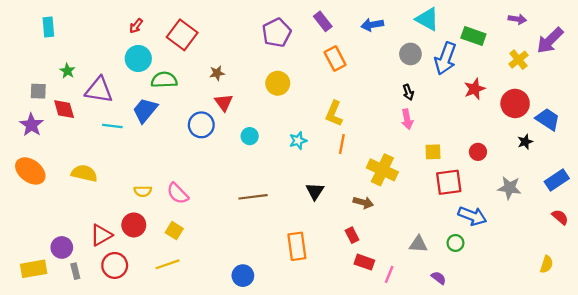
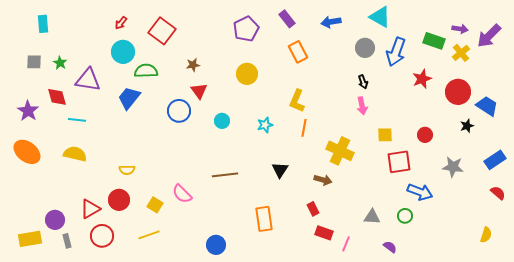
purple arrow: (517, 19) -> (460, 29), moved
green rectangle: (473, 36) -> (434, 41), moved
gray square: (38, 91) -> (34, 62), moved
cyan line: (112, 126) -> (77, 120), moved
pink semicircle: (178, 193) -> (182, 194), moved

